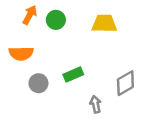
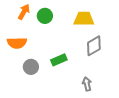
gray diamond: (125, 83) -> (94, 46), moved
gray arrow: (96, 104) -> (87, 84), moved

